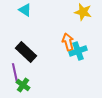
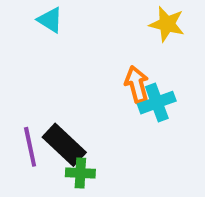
black rectangle: (26, 52) -> (64, 145), moved
green cross: (23, 85) -> (80, 173), moved, turned -32

